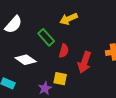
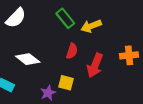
yellow arrow: (69, 19) -> (91, 26), moved
green rectangle: (46, 37) -> (65, 18), moved

